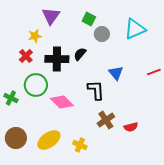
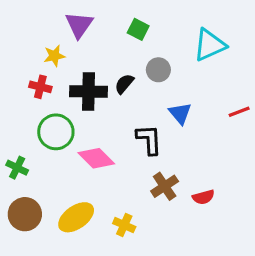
gray circle: (102, 34) -> (158, 70), moved
red cross: (26, 56) -> (40, 87), turned -32
green cross: (11, 98) -> (17, 168), moved

